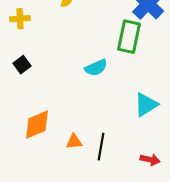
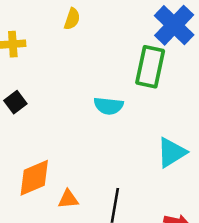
cyan semicircle: (96, 68) -> (109, 106), turned 30
orange triangle: (74, 142) -> (68, 199), moved

